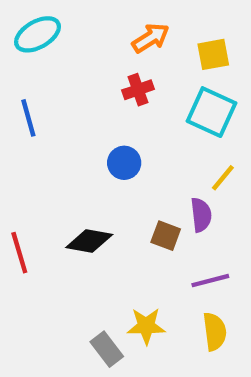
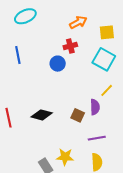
blue circle: (124, 163) -> (58, 64), moved

